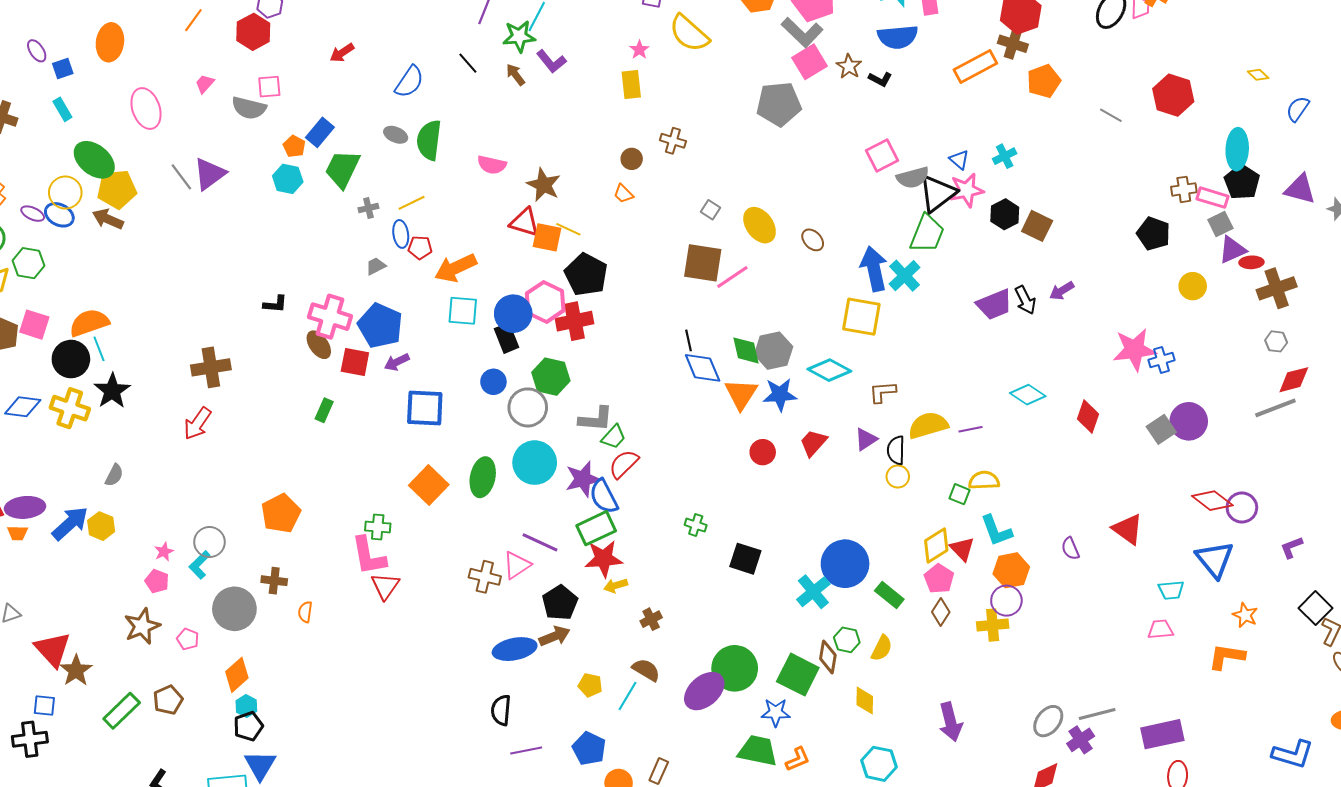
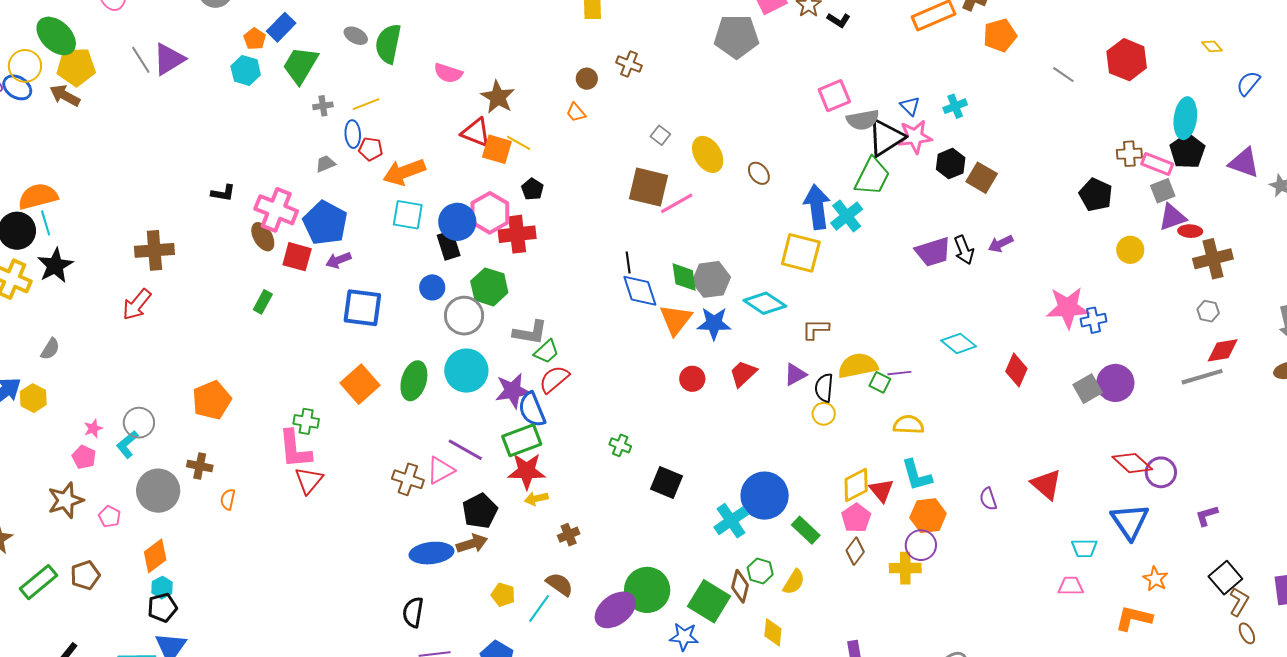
black pentagon: (586, 275) -> (532, 189), size x0.5
green square: (959, 494) -> (880, 382), moved

